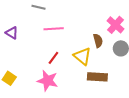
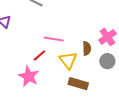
pink line: (54, 29) -> (54, 39), moved

